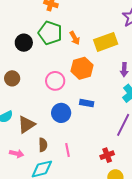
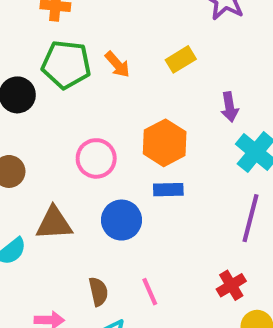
yellow rectangle: (106, 42) -> (181, 59), size x0.6
orange hexagon: (82, 68) -> (165, 143), moved
brown triangle: (26, 125) -> (54, 223), moved, turned 42

